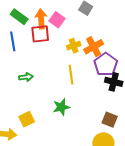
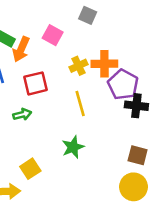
orange arrow: (41, 19) -> (21, 49), moved, turned -144
red square: (40, 34) -> (35, 83), moved
orange cross: (94, 47) -> (104, 64), turned 36

